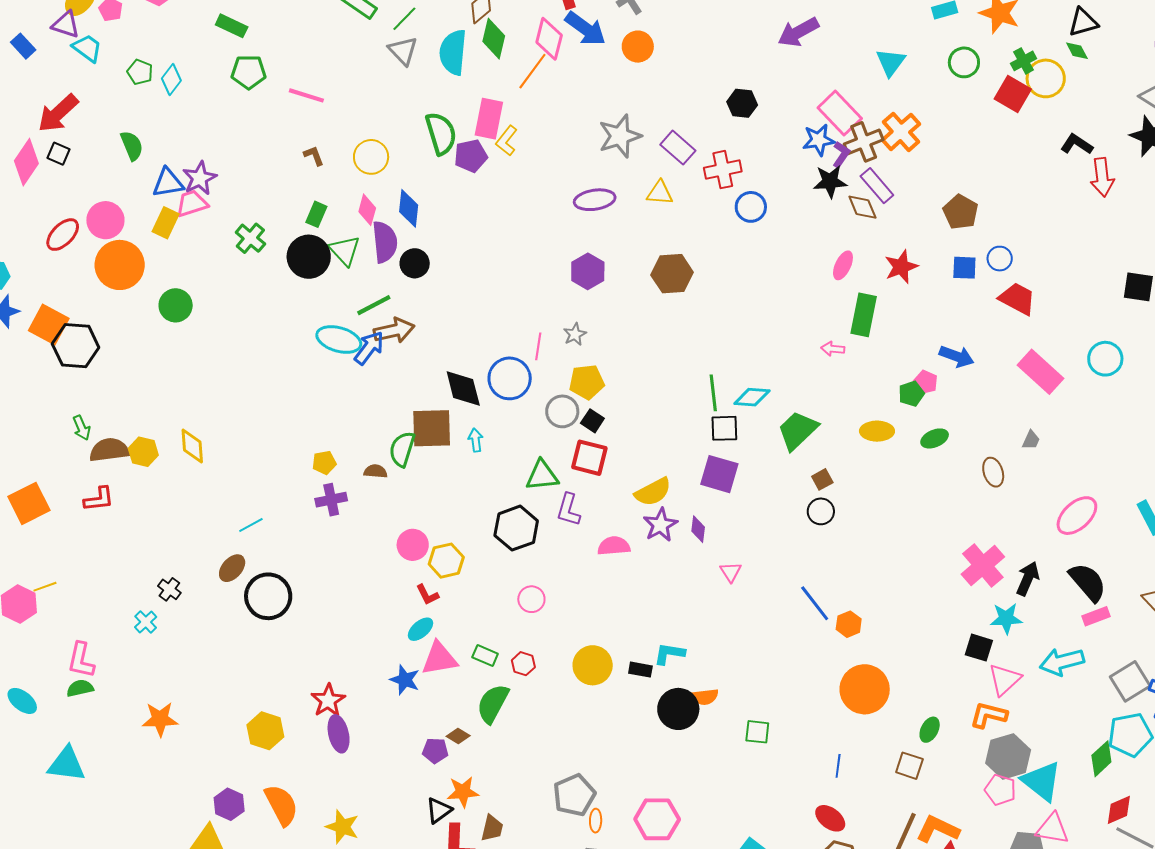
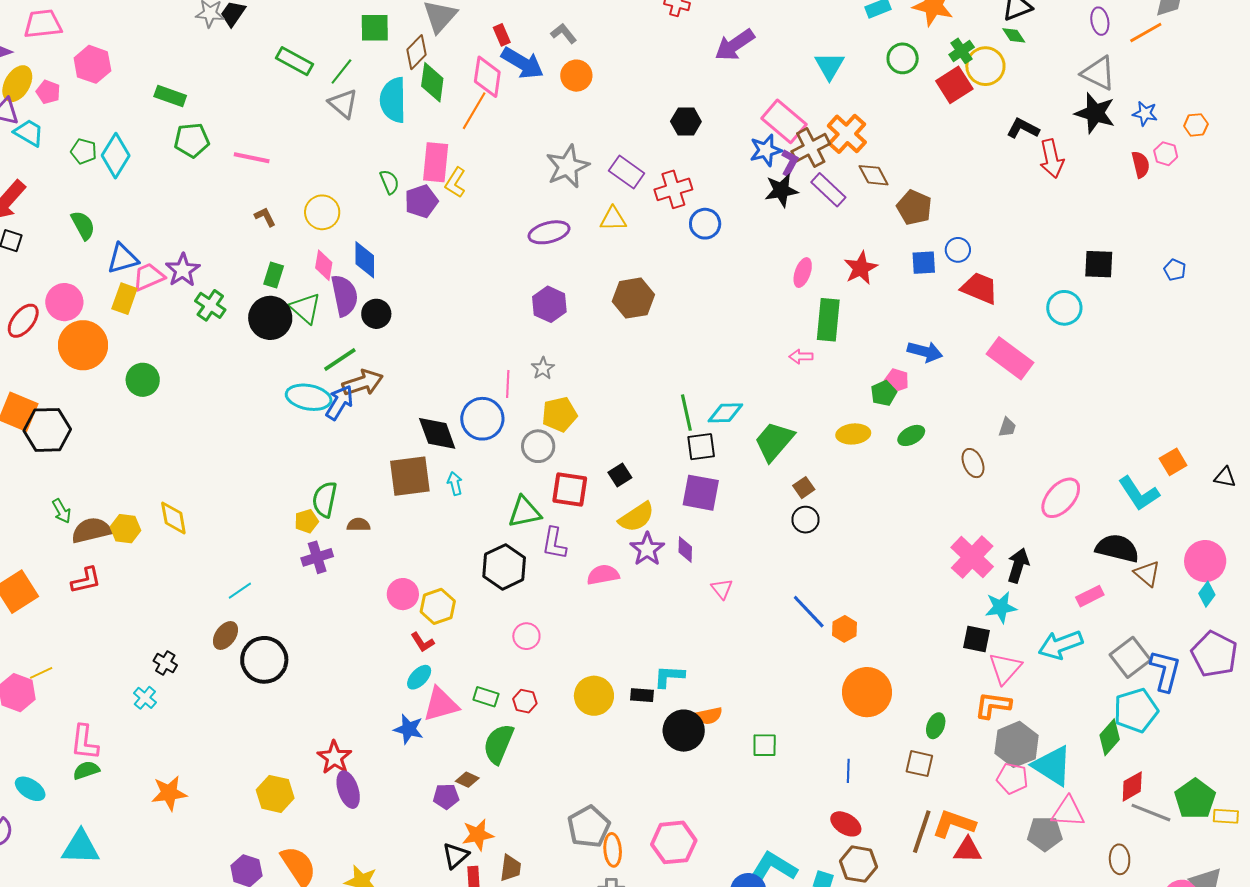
cyan diamond: (171, 80) -> (116, 156), size x1.4
red square: (1013, 94) -> (954, 85), turned 33
green semicircle: (441, 133) -> (389, 182), size x0.6
purple star: (200, 178) -> (183, 270), moved
brown diamond: (862, 207) -> (874, 175), moved
cyan circle: (1105, 359) -> (1064, 308), moved
black square: (592, 421) -> (620, 475), moved, turned 30
green semicircle: (402, 449) -> (325, 499), moved
black semicircle: (1088, 582) -> (1117, 548), moved, turned -30
orange ellipse: (596, 821) -> (613, 850), size x1.4

